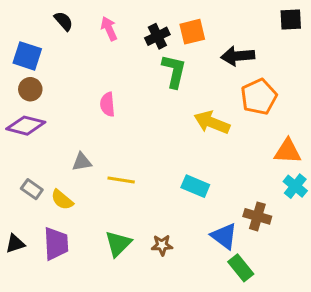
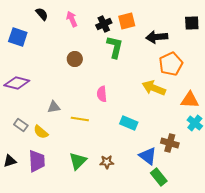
black square: (291, 20) -> (192, 23), moved
brown circle: (30, 89) -> (75, 59), moved
pink semicircle: (107, 104) -> (102, 94), moved
yellow arrow: (212, 123) -> (154, 88), moved

